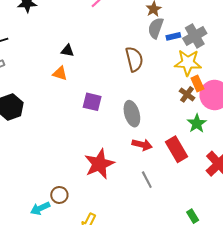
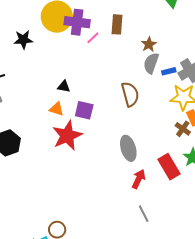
purple square: (92, 102) -> (84, 110), moved
red arrow: (142, 145) -> (139, 179), turned -78
red rectangle: (177, 149) -> (169, 167), moved
red star: (99, 164) -> (67, 136), moved

